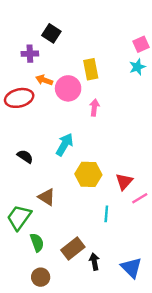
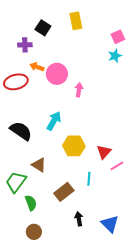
yellow rectangle: (91, 69) -> (76, 21), moved
black semicircle: (25, 156) -> (21, 131), size x1.6
brown rectangle: (73, 248) -> (64, 192), moved

